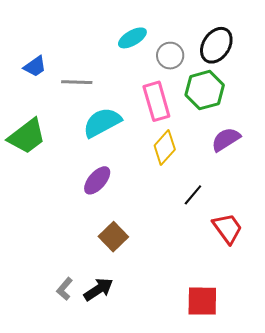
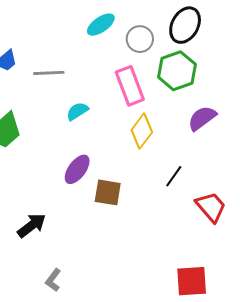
cyan semicircle: (102, 122) -> (77, 111), size x0.6
brown square: (113, 237) -> (108, 192), moved, turned -32
black arrow: (98, 289) -> (32, 225), moved

